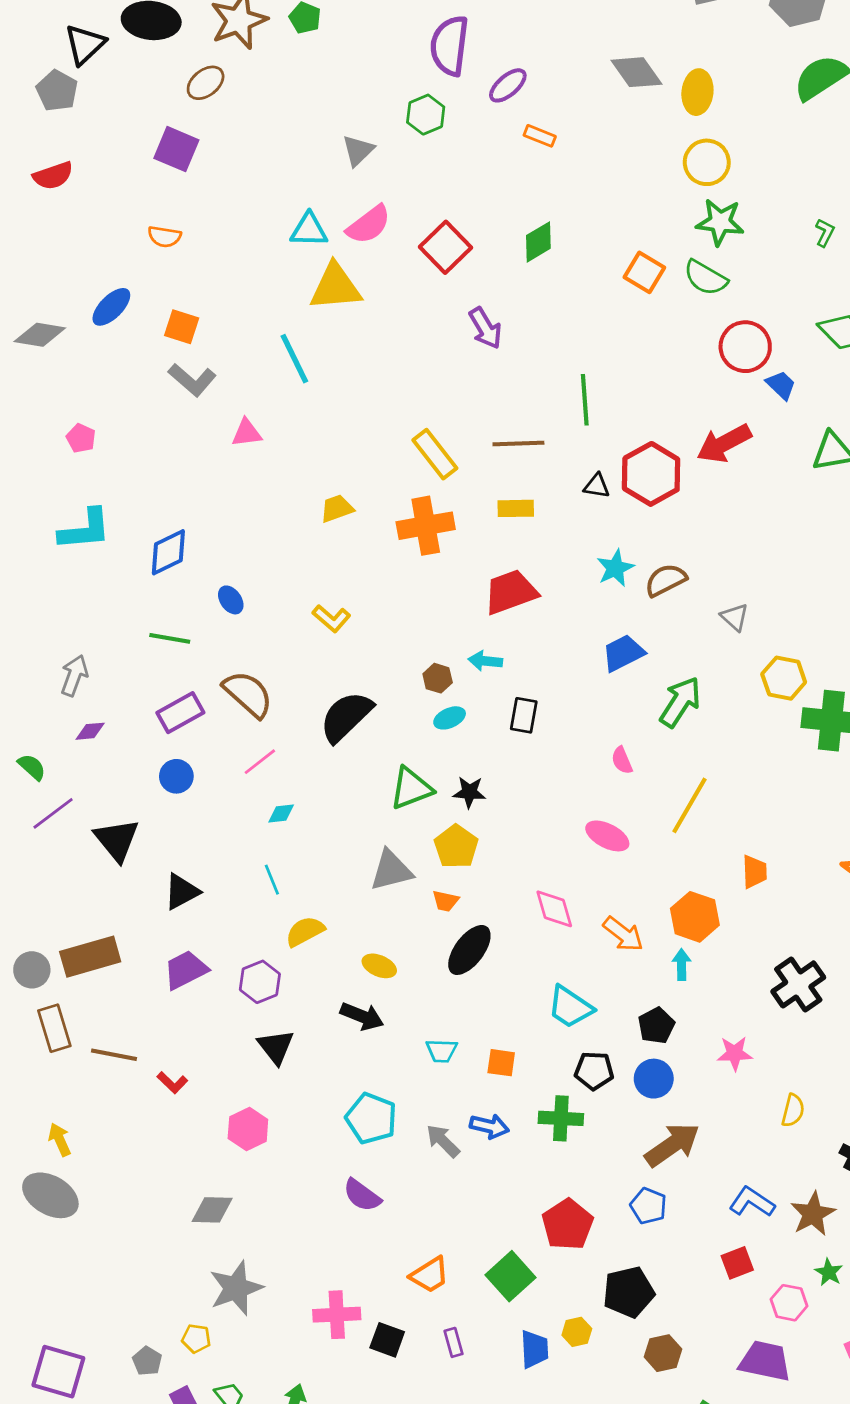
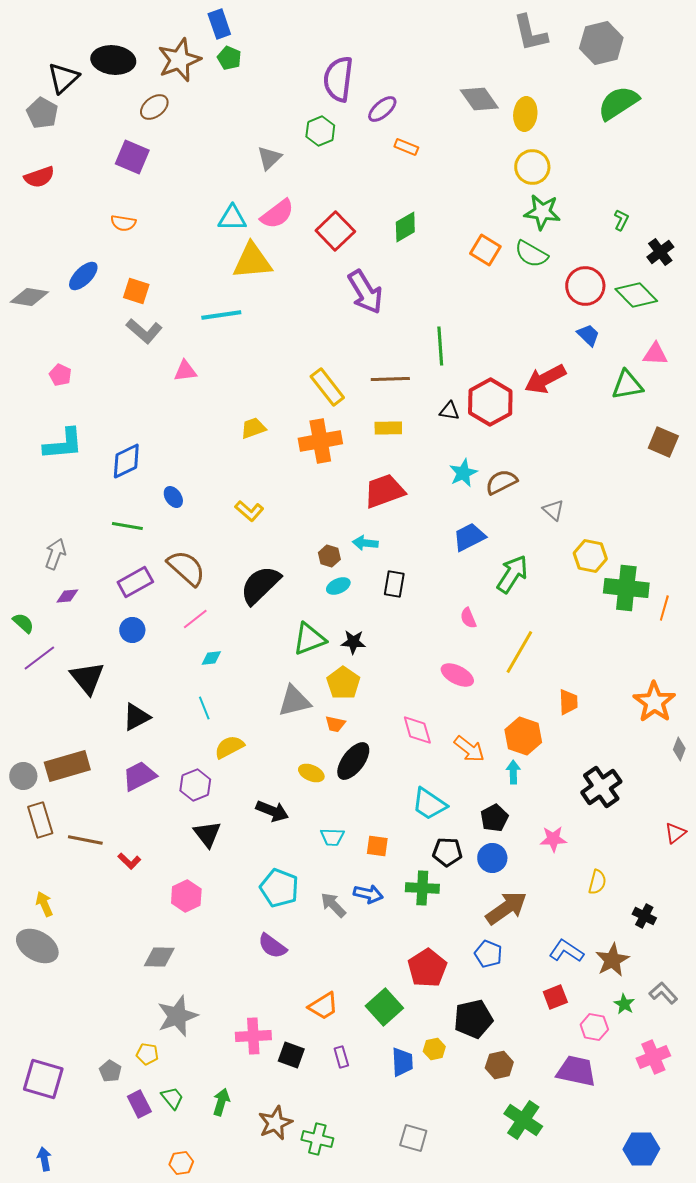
purple arrow: (485, 328) -> (365, 292), size x1.4
red circle: (745, 347) -> (585, 286), moved
cyan line: (294, 359) -> (221, 315), turned -72
yellow ellipse: (379, 966) -> (311, 773), moved

